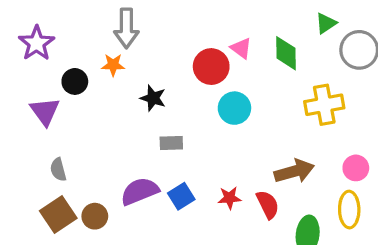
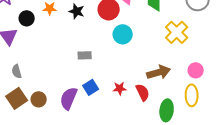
black star: (153, 98) -> (77, 11), moved
yellow cross: (324, 105) -> (177, 32), turned -35
purple semicircle: (140, 191) -> (69, 98), moved, turned -45

